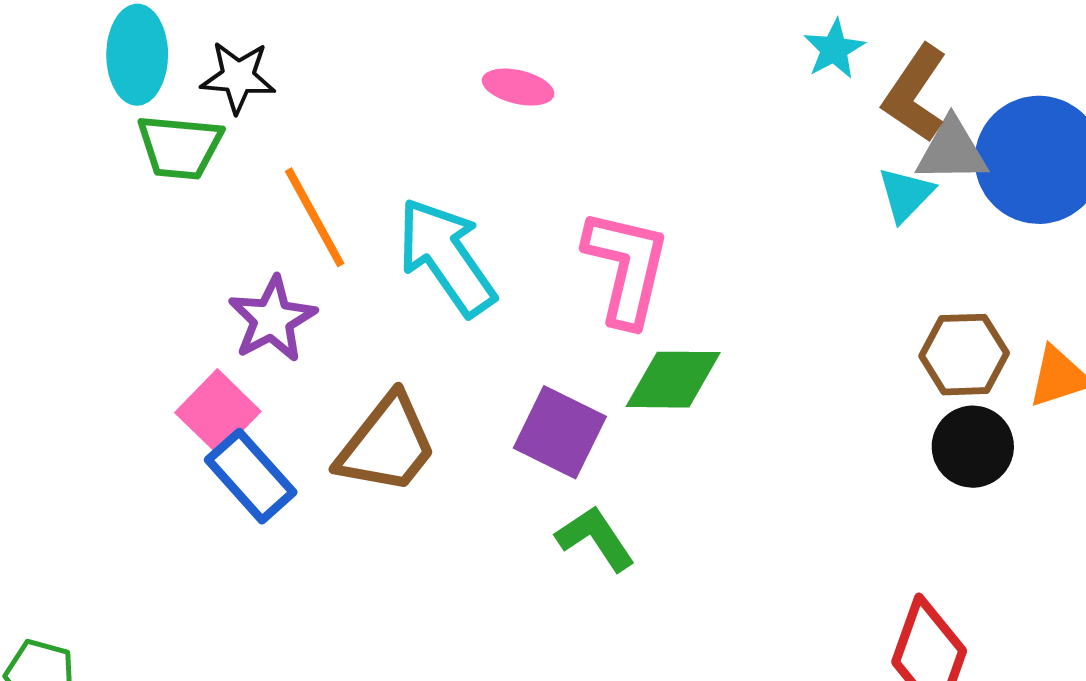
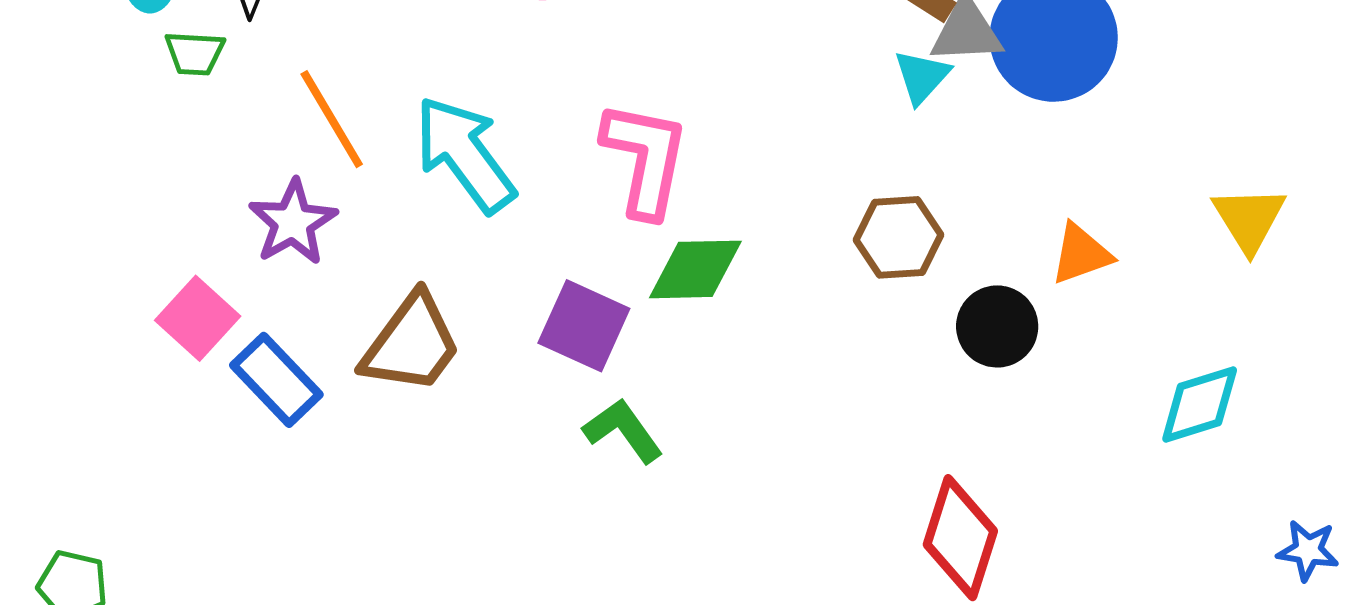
green trapezoid: (180, 147) -> (195, 53), size x0.7
brown hexagon: (964, 355) -> (898, 237), moved
pink square: (218, 412) -> (198, 318), moved

